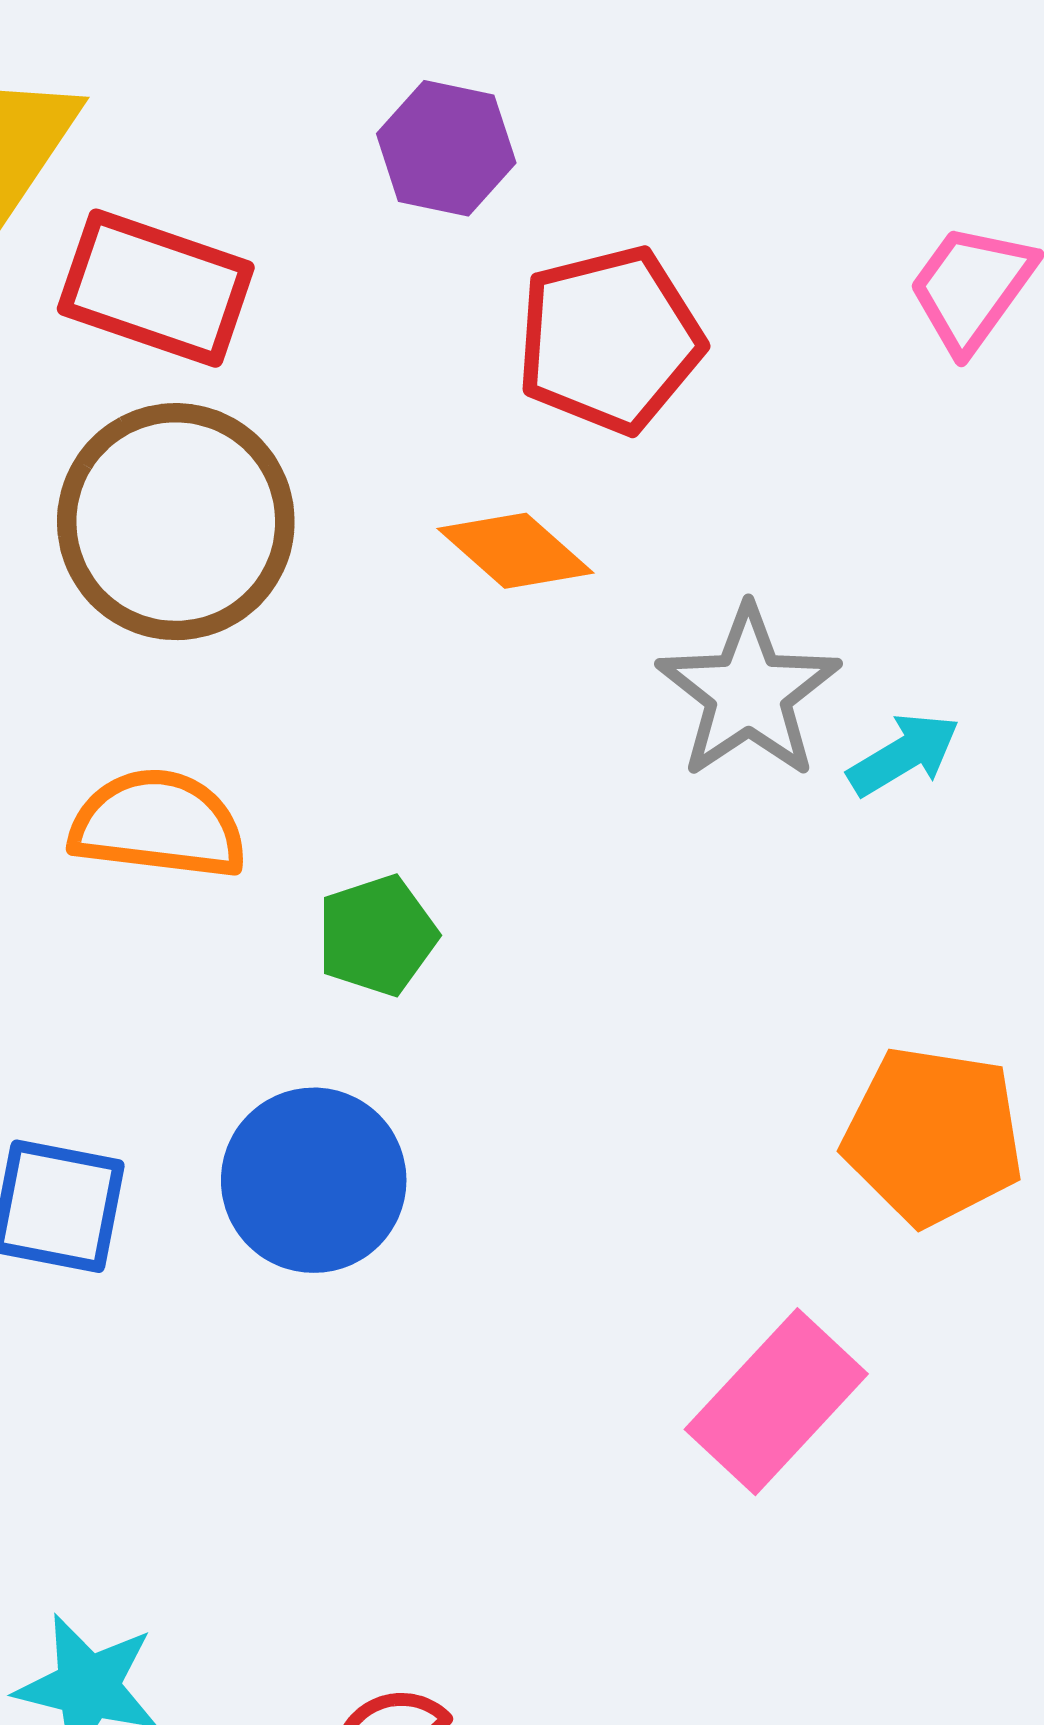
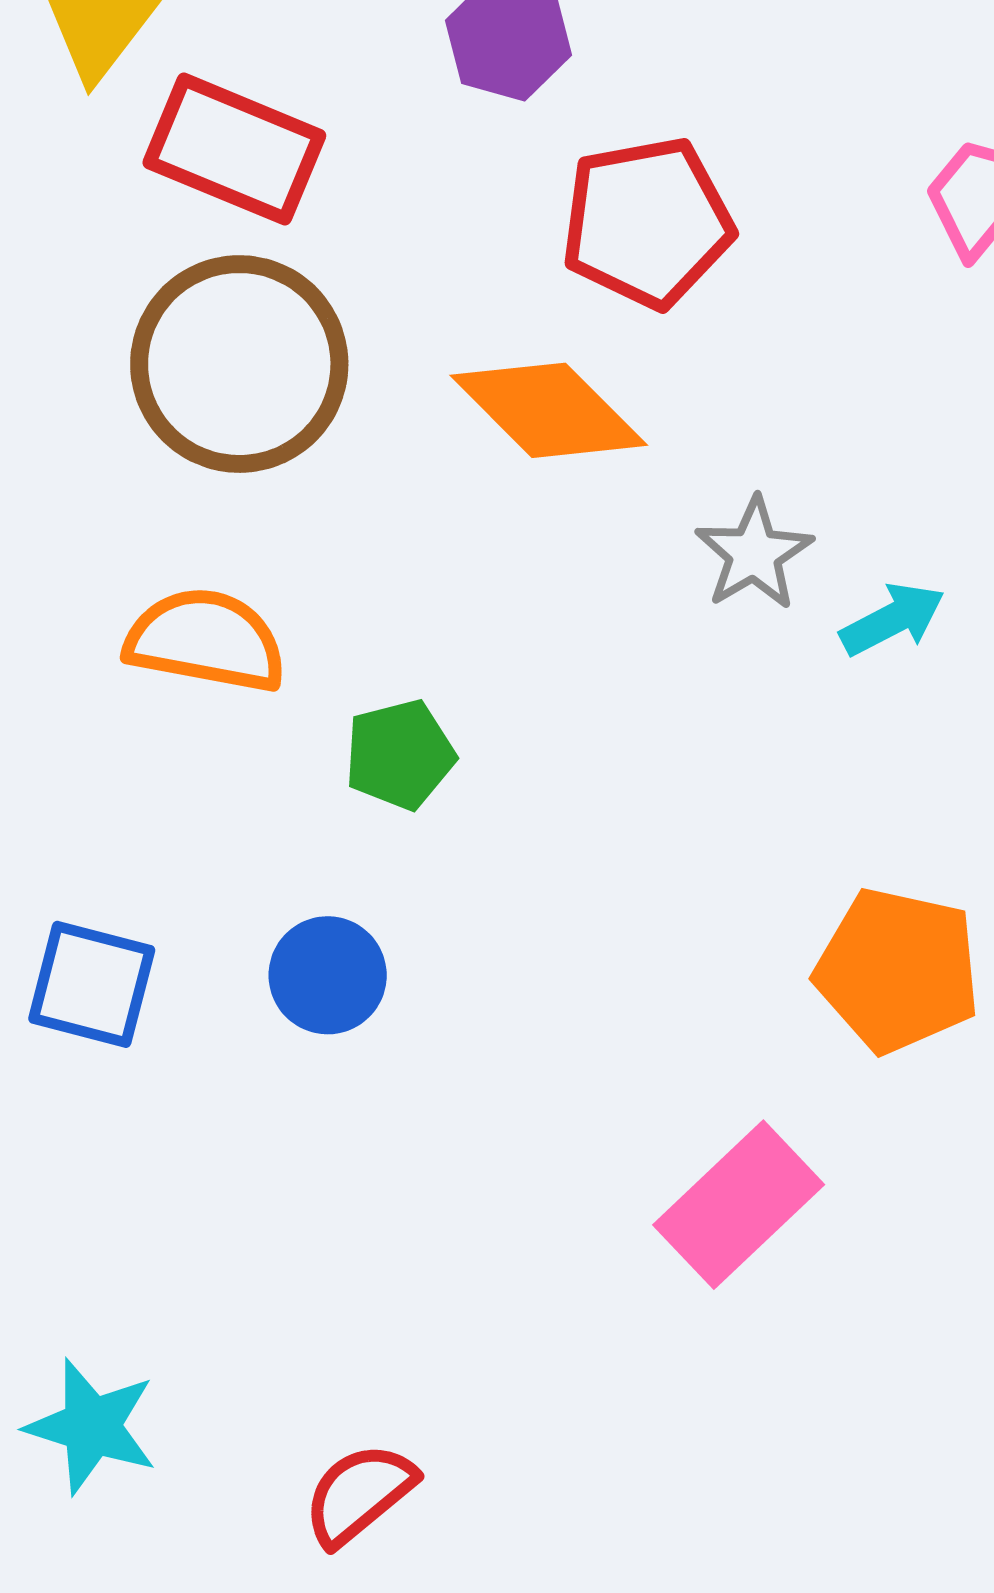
orange diamond: (515, 551) -> (549, 410), size x1.4
gray star: (748, 692) -> (754, 554), size x0.7
blue circle: (314, 1180) -> (328, 975), size x0.7

